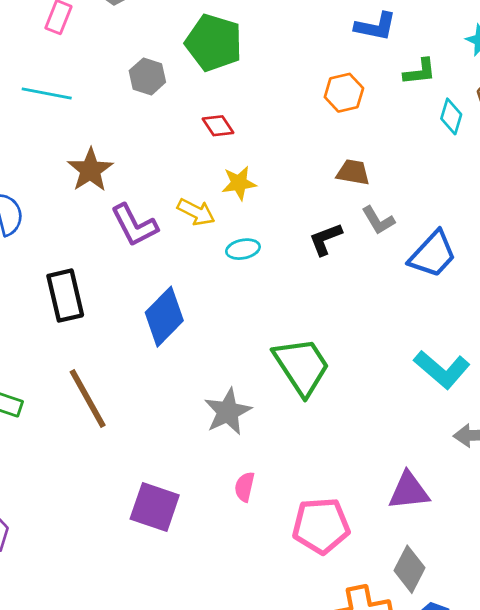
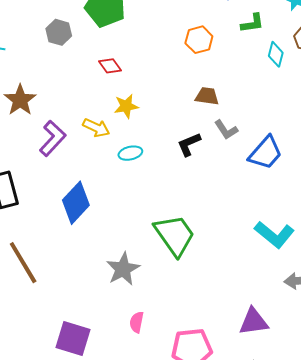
purple L-shape: (134, 225) -> (53, 138), turned -108

